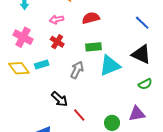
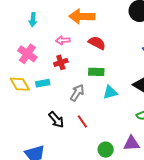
red semicircle: (91, 18) -> (97, 43), turned 36
red cross: (57, 42) -> (61, 62), turned 32
cyan triangle: (110, 66) -> (110, 92), size x0.7
red line: (79, 115) -> (82, 122), moved

